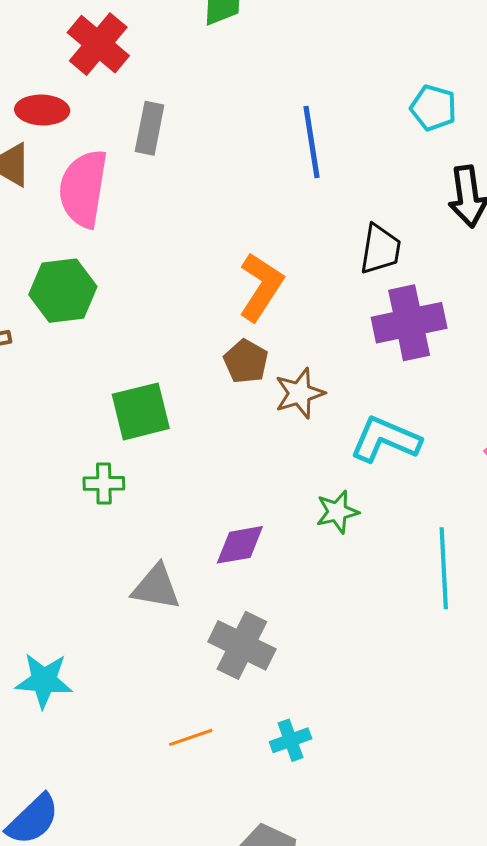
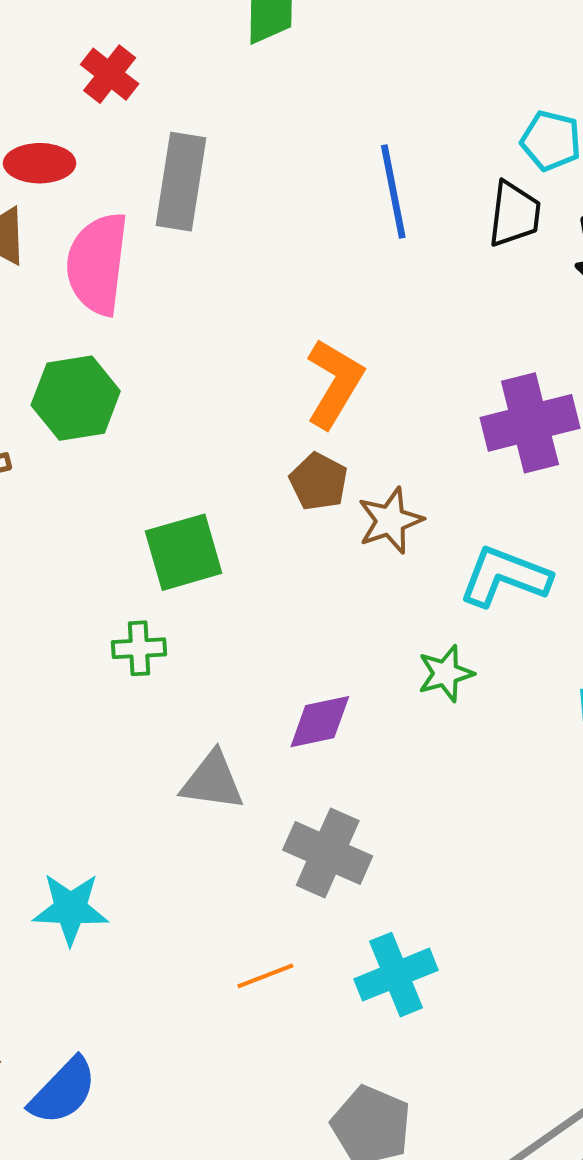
red cross: (98, 44) -> (110, 74), size x0.7
gray rectangle: (150, 128) -> (181, 182), size x1.4
black trapezoid: (380, 249) -> (514, 214), moved
cyan cross: (291, 740) -> (396, 975), size x1.5

